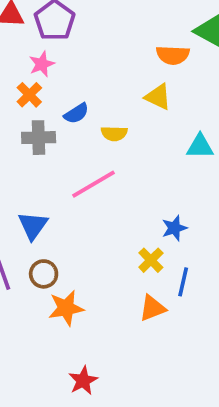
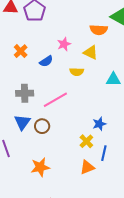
pink star: (42, 64) -> (64, 44), moved
yellow semicircle: (114, 133) -> (77, 72), moved
gray cross: (39, 138) -> (25, 93), moved
brown circle: (44, 274) -> (42, 126), moved

